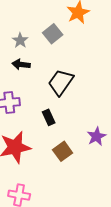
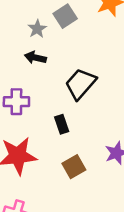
gray square: (53, 34) -> (65, 16), moved

